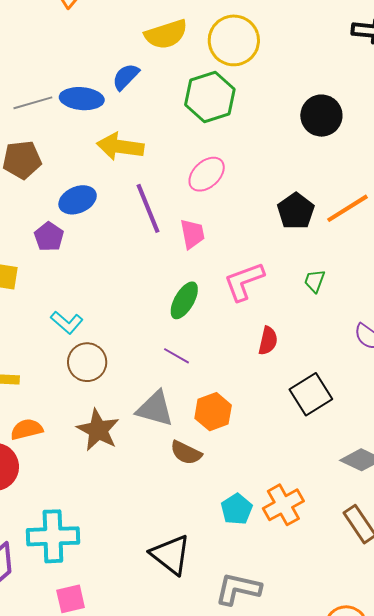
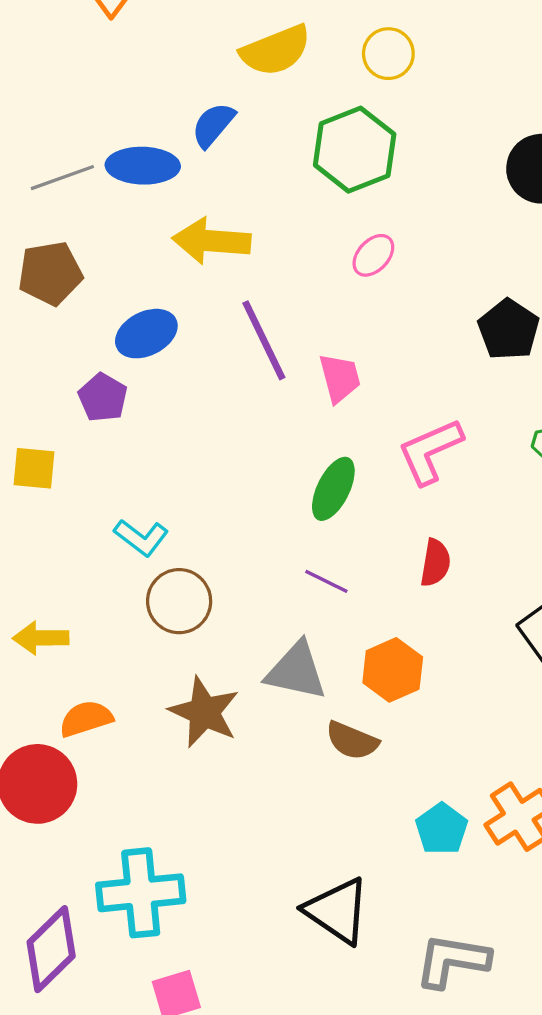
yellow circle: (234, 40) -> (388, 54), size x0.6
pink ellipse: (207, 174) -> (373, 255), moved, size x0.7
red semicircle: (268, 341) -> (435, 563), moved

